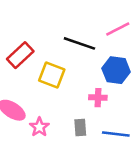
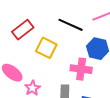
pink cross: (98, 98) -> (81, 69), size x1.5

